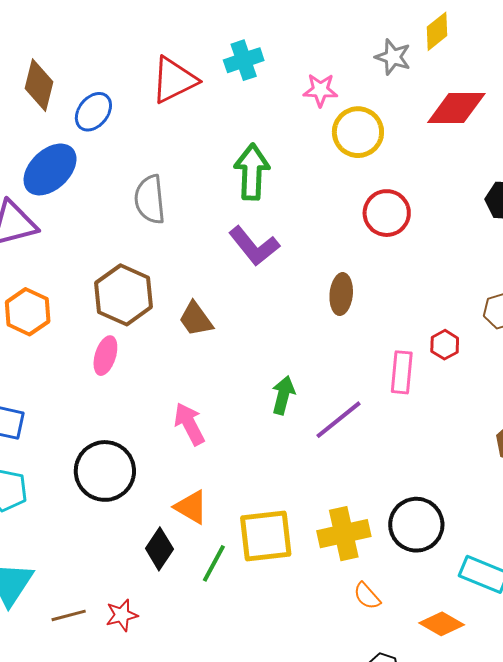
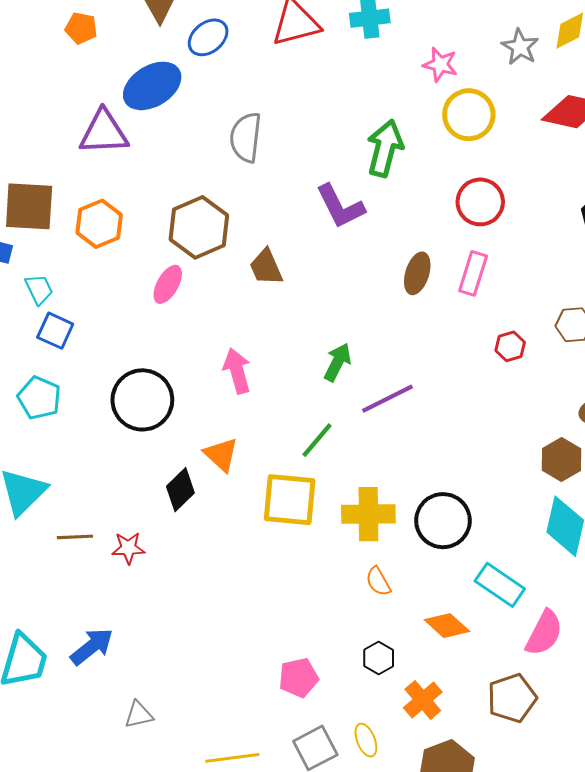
green arrow: (252, 172) -> (385, 148), moved
pink rectangle: (402, 372) -> (473, 273), moved
green line: (214, 563) -> (317, 440), moved

